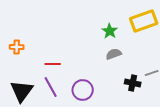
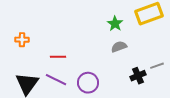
black cross: (133, 83) -> (138, 76), turned -35
purple line: (51, 87) -> (56, 80), turned -35

